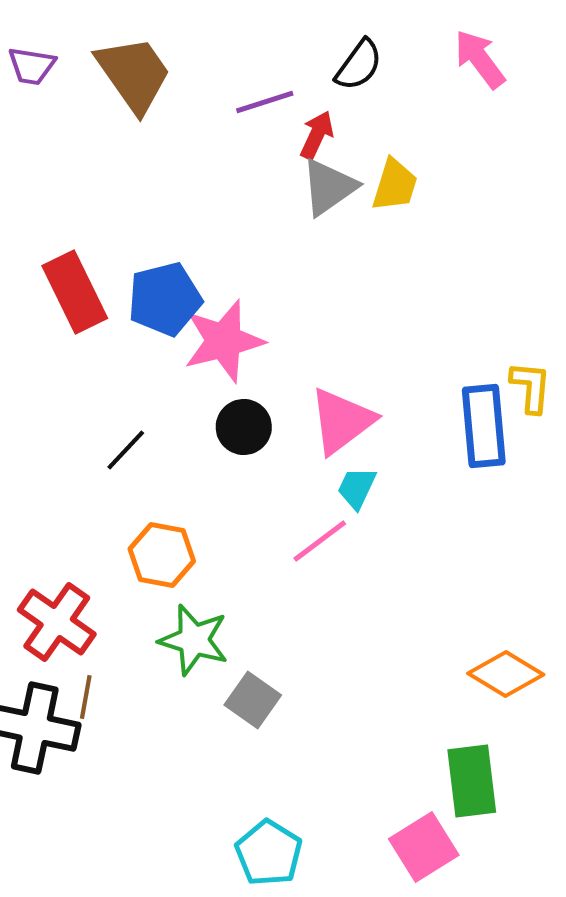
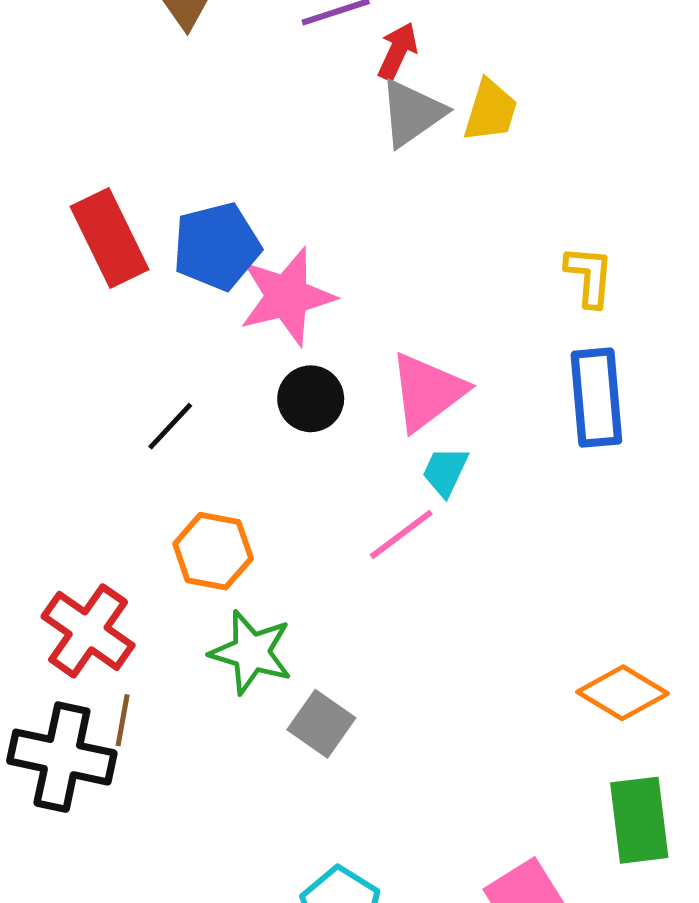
yellow L-shape: (531, 387) -> (589, 276), moved
green rectangle: (472, 781) -> (639, 820), moved

